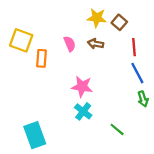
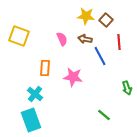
orange rectangle: (41, 58) -> (45, 68), moved
blue line: (137, 73) -> (100, 56), moved
cyan cross: (83, 111) -> (35, 94), moved

